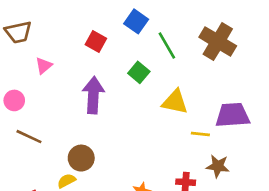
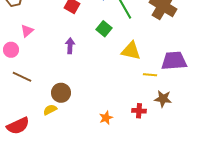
pink triangle: (44, 66) -> (27, 31), moved
purple arrow: (93, 95) -> (70, 46), size x0.6

